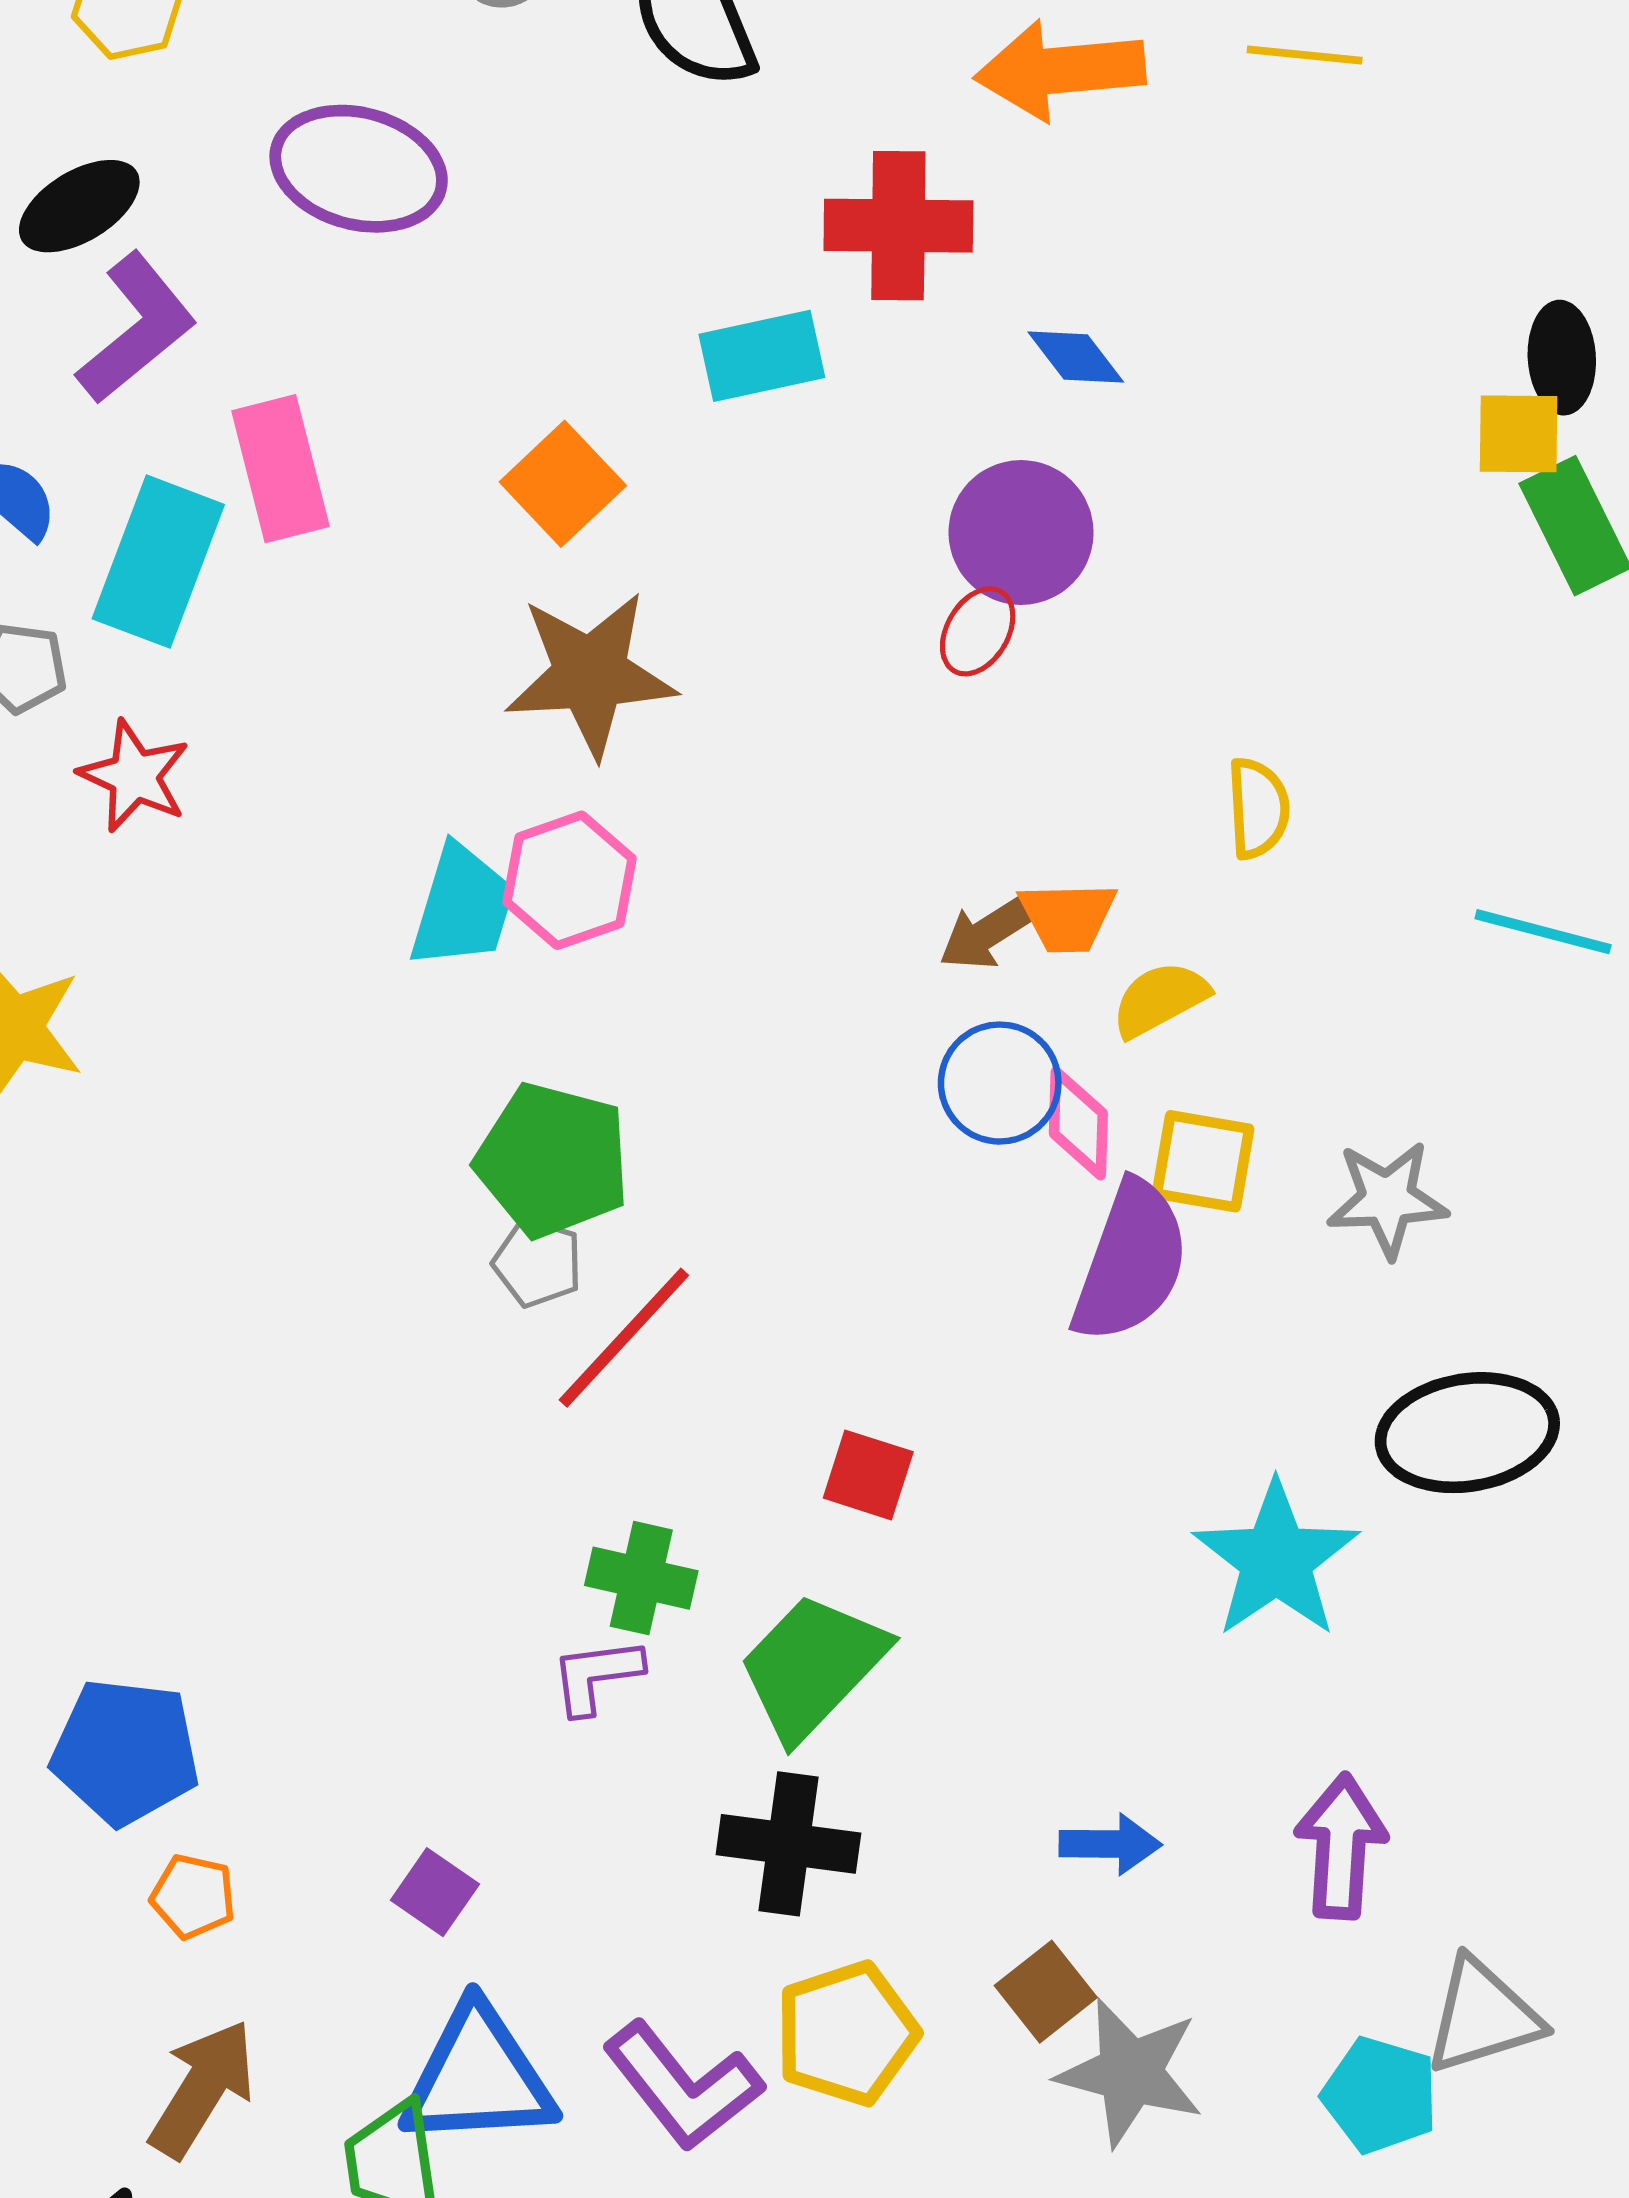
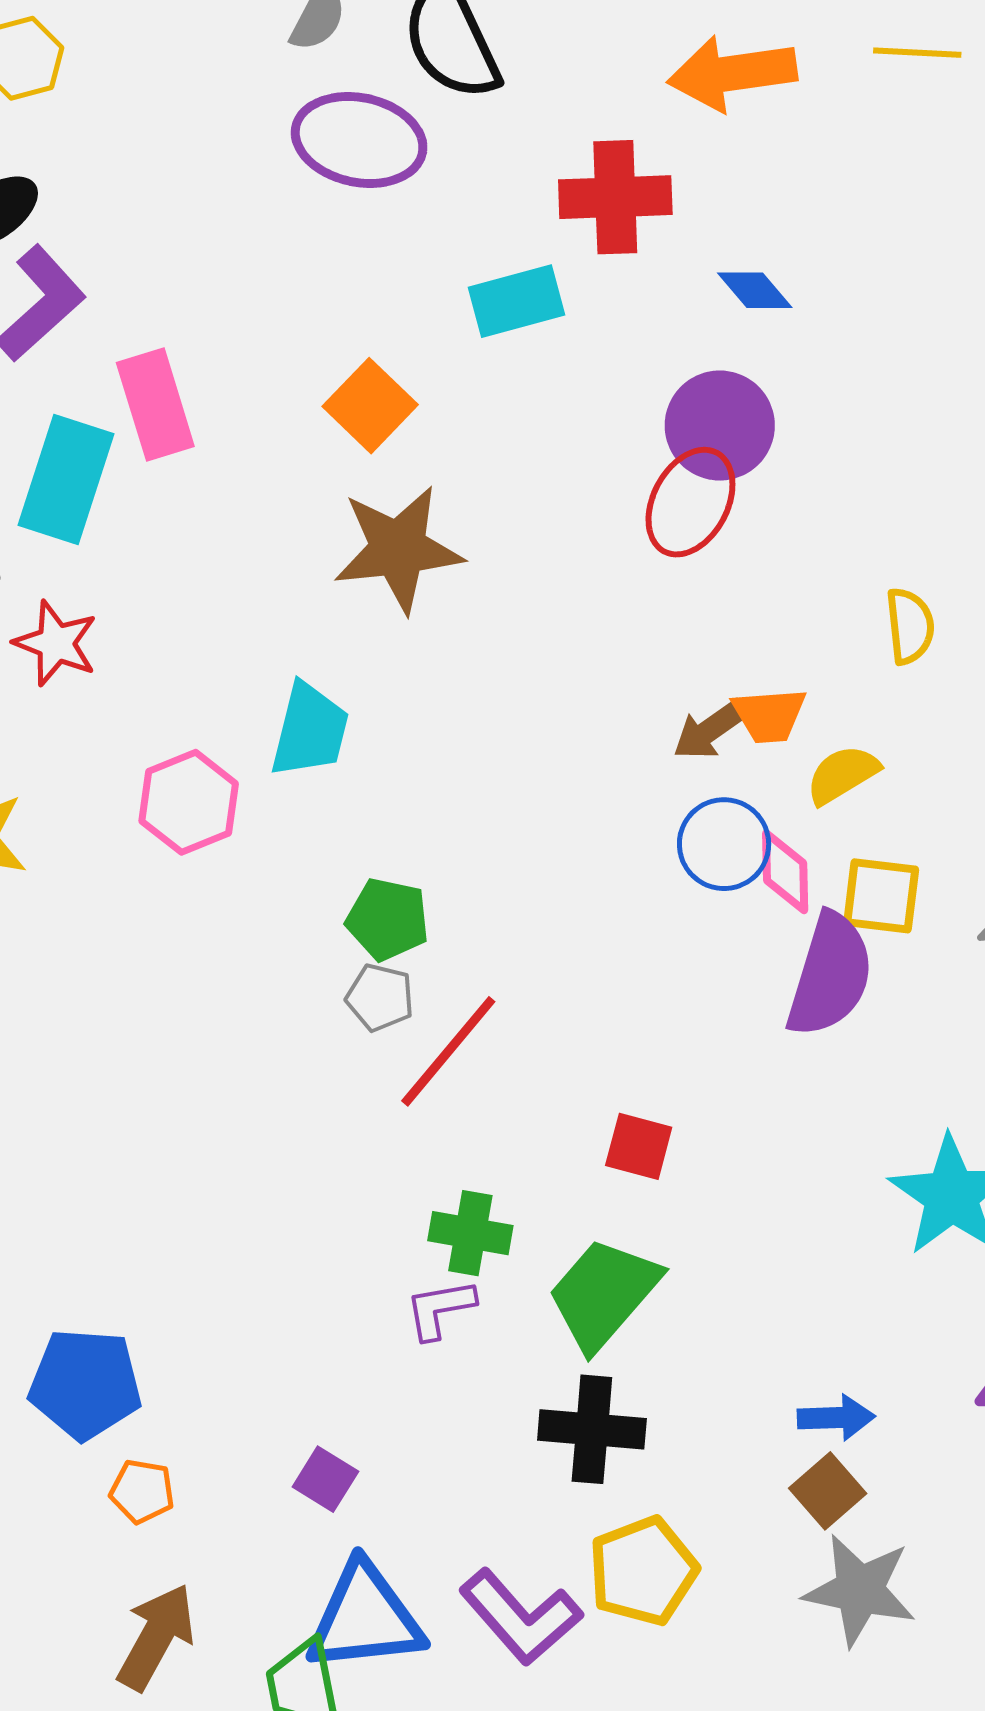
purple ellipse: (359, 169) -> (359, 140), moved
red ellipse: (978, 631) -> (690, 502), size x1.6
pink hexagon: (570, 880) -> (189, 802), moved
green pentagon: (553, 1160) -> (388, 919), size x0.7
brown square: (1046, 1992) -> (828, 1491), moved

